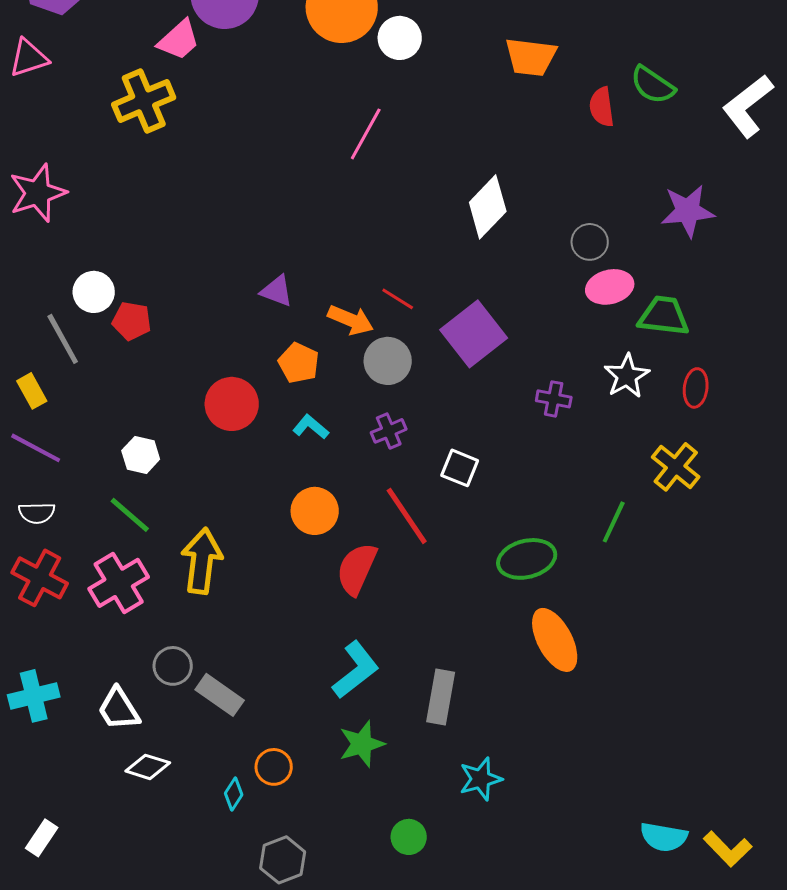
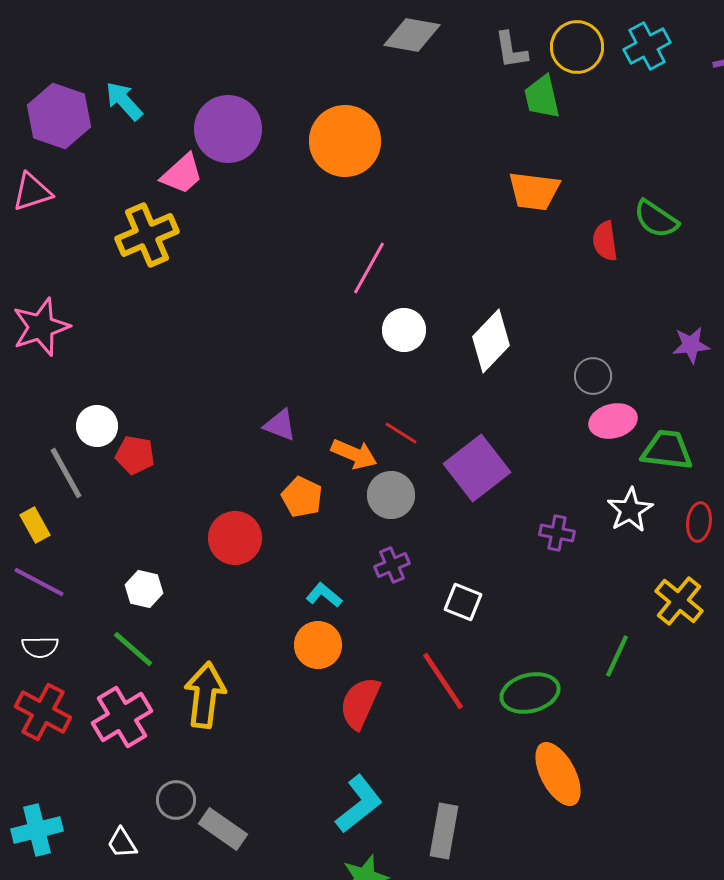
white circle: (400, 38) -> (404, 330), moved
purple star: (688, 211) -> (691, 345), size x0.7
cyan L-shape: (311, 427) -> (324, 595), moved
red line: (407, 516) -> (443, 681), moved
white trapezoid: (119, 709) -> (122, 843), size x0.7

